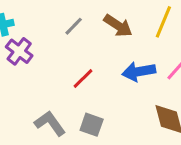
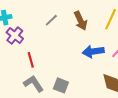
brown arrow: (118, 26) -> (81, 21), turned 30
red line: (83, 78) -> (31, 60), moved, turned -63

